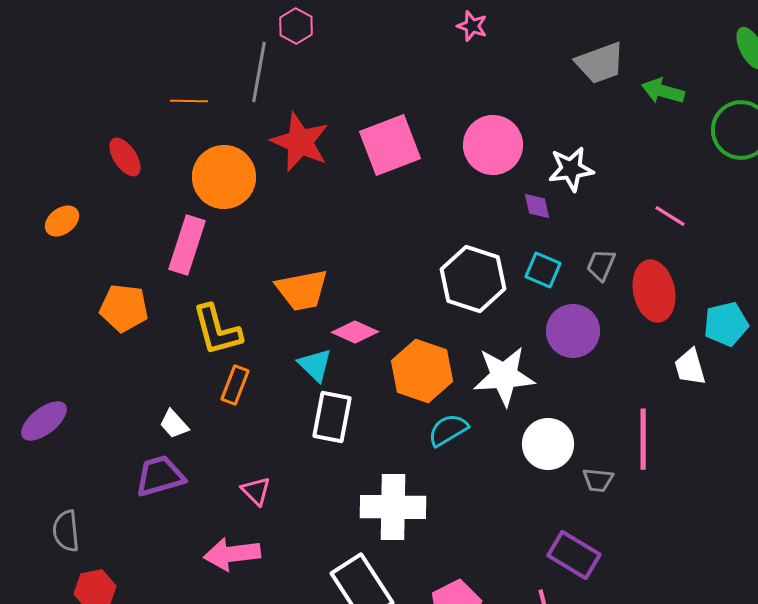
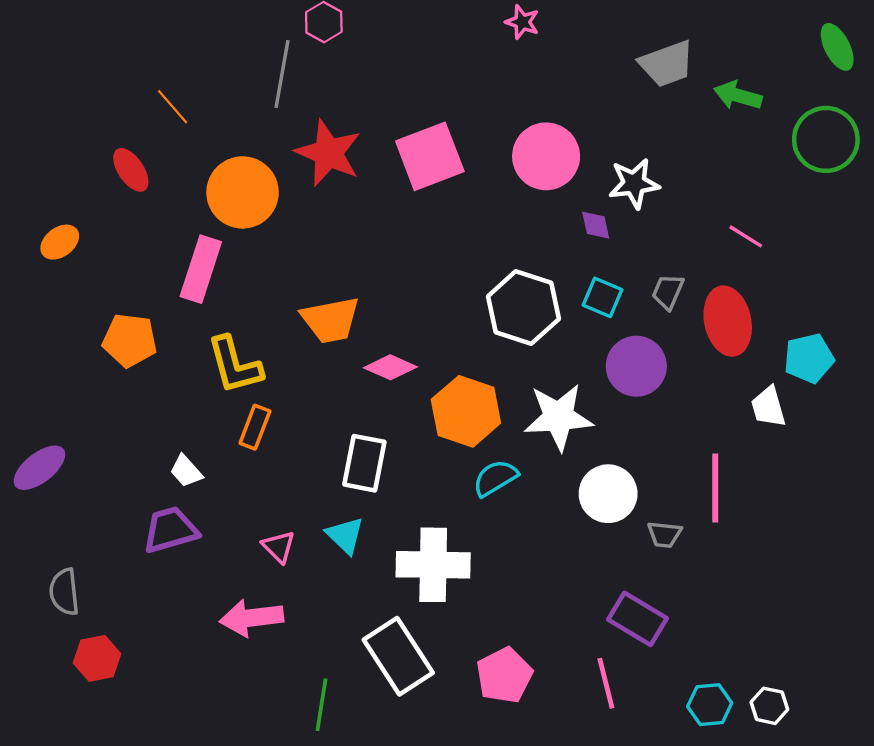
orange line: (189, 101) -> (173, 107), moved, turned 48
cyan triangle: (315, 365) -> (345, 535), moved

